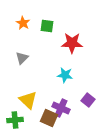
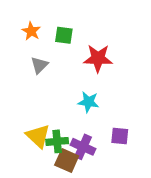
gray triangle: (22, 58) -> (39, 65), moved
purple square: (88, 100) -> (120, 136), turned -32
green cross: (15, 120) -> (57, 141), moved

